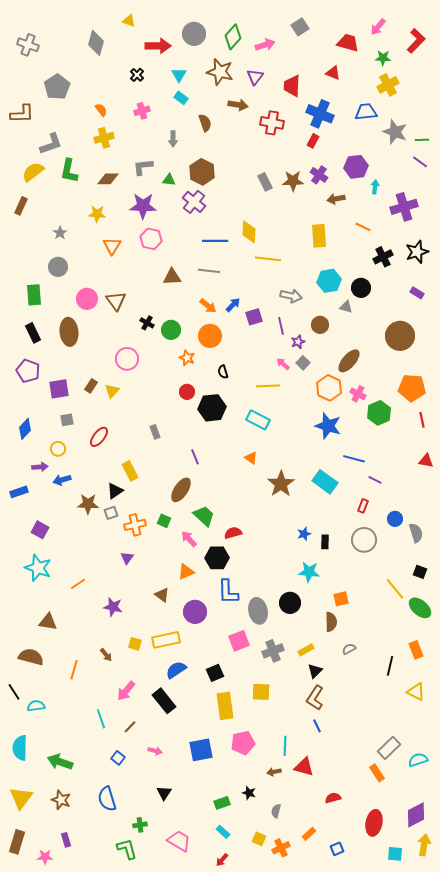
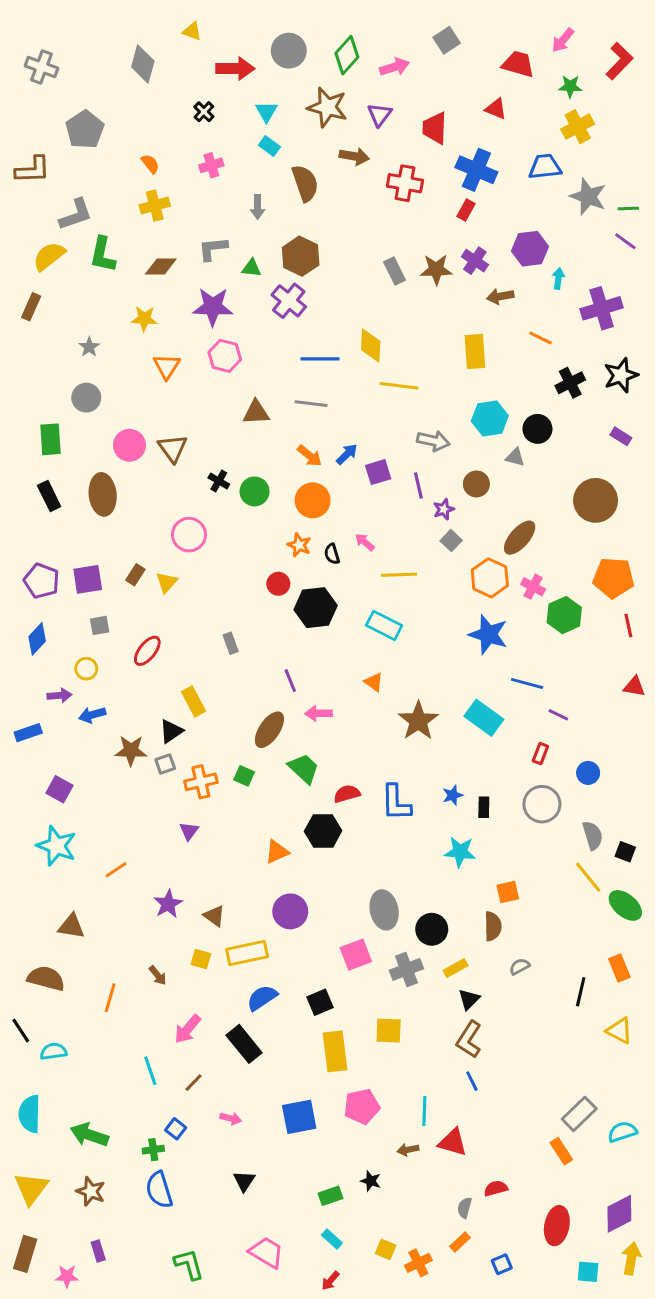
brown semicircle: (205, 123) -> (305, 183), size x1.4
orange star: (187, 358) -> (299, 545), moved
pink arrow: (283, 364) -> (365, 542), moved
purple pentagon: (28, 371) -> (42, 581), moved
gray semicircle: (416, 533) -> (593, 835), moved
pink arrow: (189, 539) -> (319, 713), moved, turned -48
blue L-shape: (228, 592) -> (396, 803), moved
brown triangle: (162, 595) -> (214, 916), moved
black circle: (290, 603) -> (432, 929), moved
purple star: (113, 607) -> (168, 904), turned 30
gray semicircle: (276, 811) -> (465, 1208), moved
green cross: (140, 825) -> (153, 1150), moved

